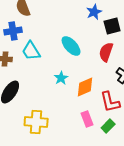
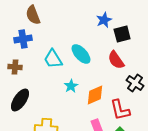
cyan trapezoid: (31, 51) -> (53, 59), moved
red semicircle: (106, 52) -> (116, 60), turned -54

